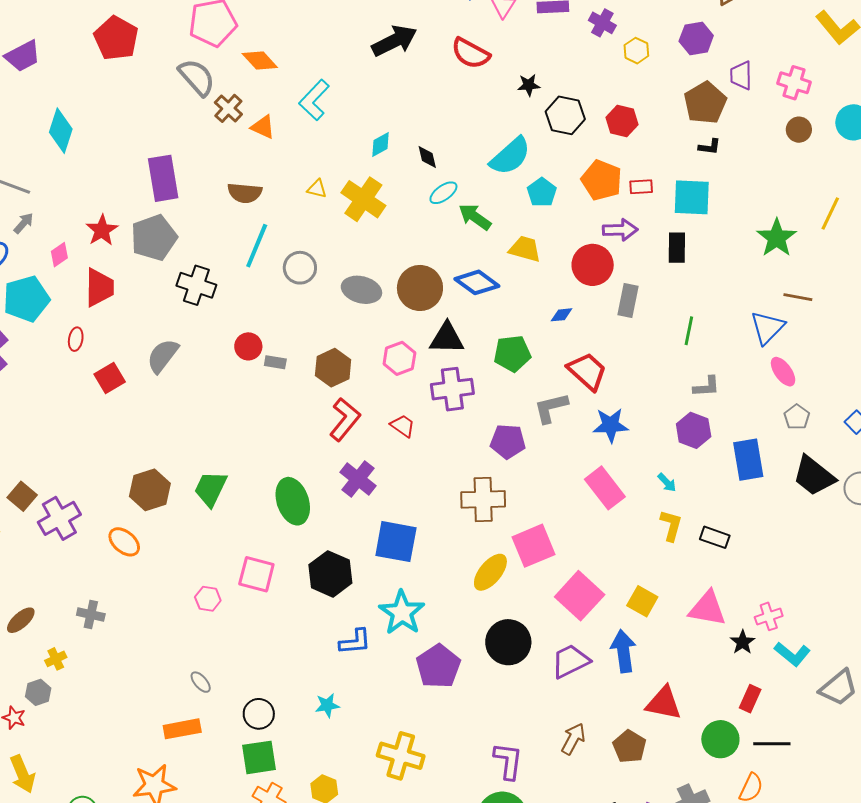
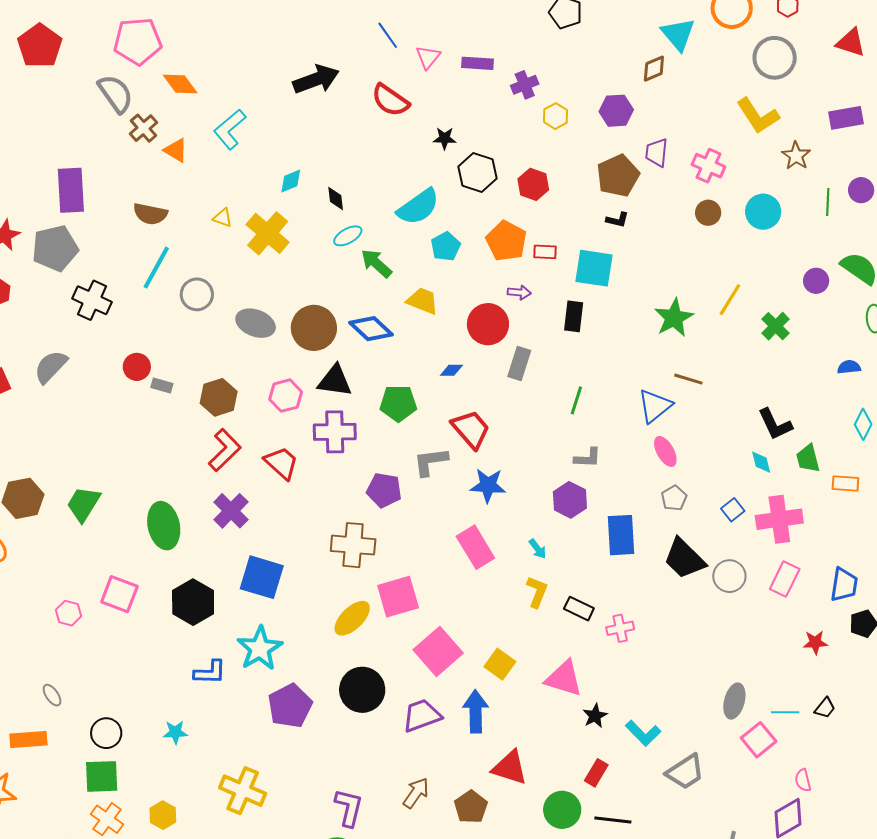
purple cross: (602, 23) -> (525, 85), turned 32
purple arrow: (620, 230) -> (519, 292), size x0.7
red trapezoid: (403, 426) -> (281, 463), size x1.4
pink cross: (769, 616) -> (620, 628), moved

